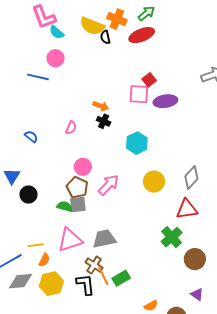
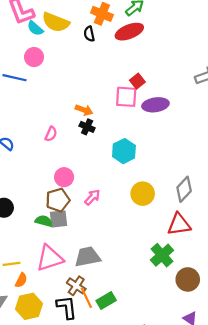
yellow semicircle: (92, 26) -> (56, 22), moved
pink arrow: (109, 185) -> (92, 197), size x0.7
brown pentagon: (77, 187) -> (58, 200), turned 30

